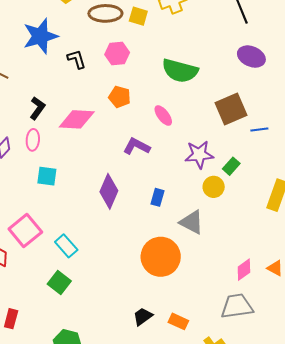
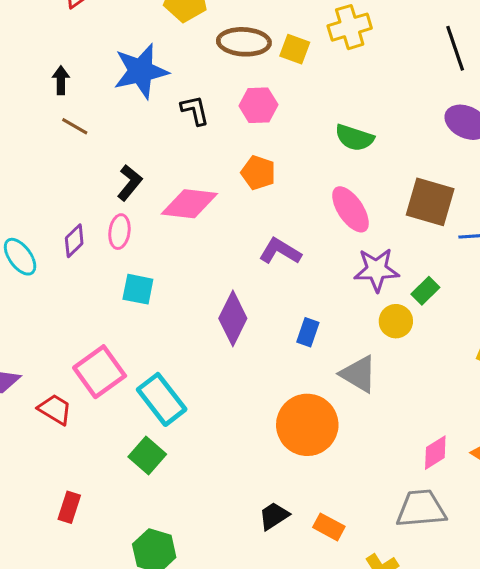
green semicircle: (180, 71) -> (354, 138), size x0.7
brown square: (231, 109) -> (430, 202), turned 36
pink ellipse: (163, 115) -> (350, 209), moved, size x1.4
cyan rectangle: (66, 246) -> (162, 399), size x1.4

